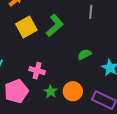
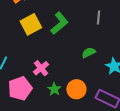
gray line: (91, 12) -> (99, 18), moved
pink cross: (37, 71) -> (41, 68), turned 35

